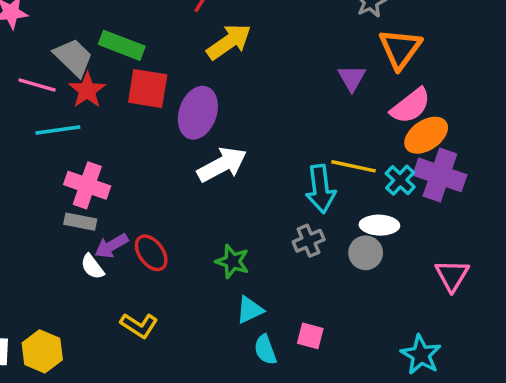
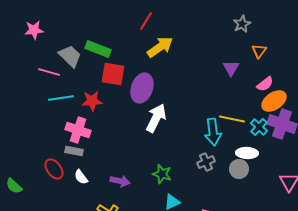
orange triangle: (400, 49) -> (259, 51), size x0.6
red star: (87, 90) -> (92, 101), moved, turned 30
pink semicircle: (411, 106) -> (265, 84), size x0.7
white arrow: (222, 165) -> (156, 118), turned -36
purple arrow: (111, 246) -> (120, 181), moved, turned -138
red ellipse: (151, 253) -> (54, 169), moved

